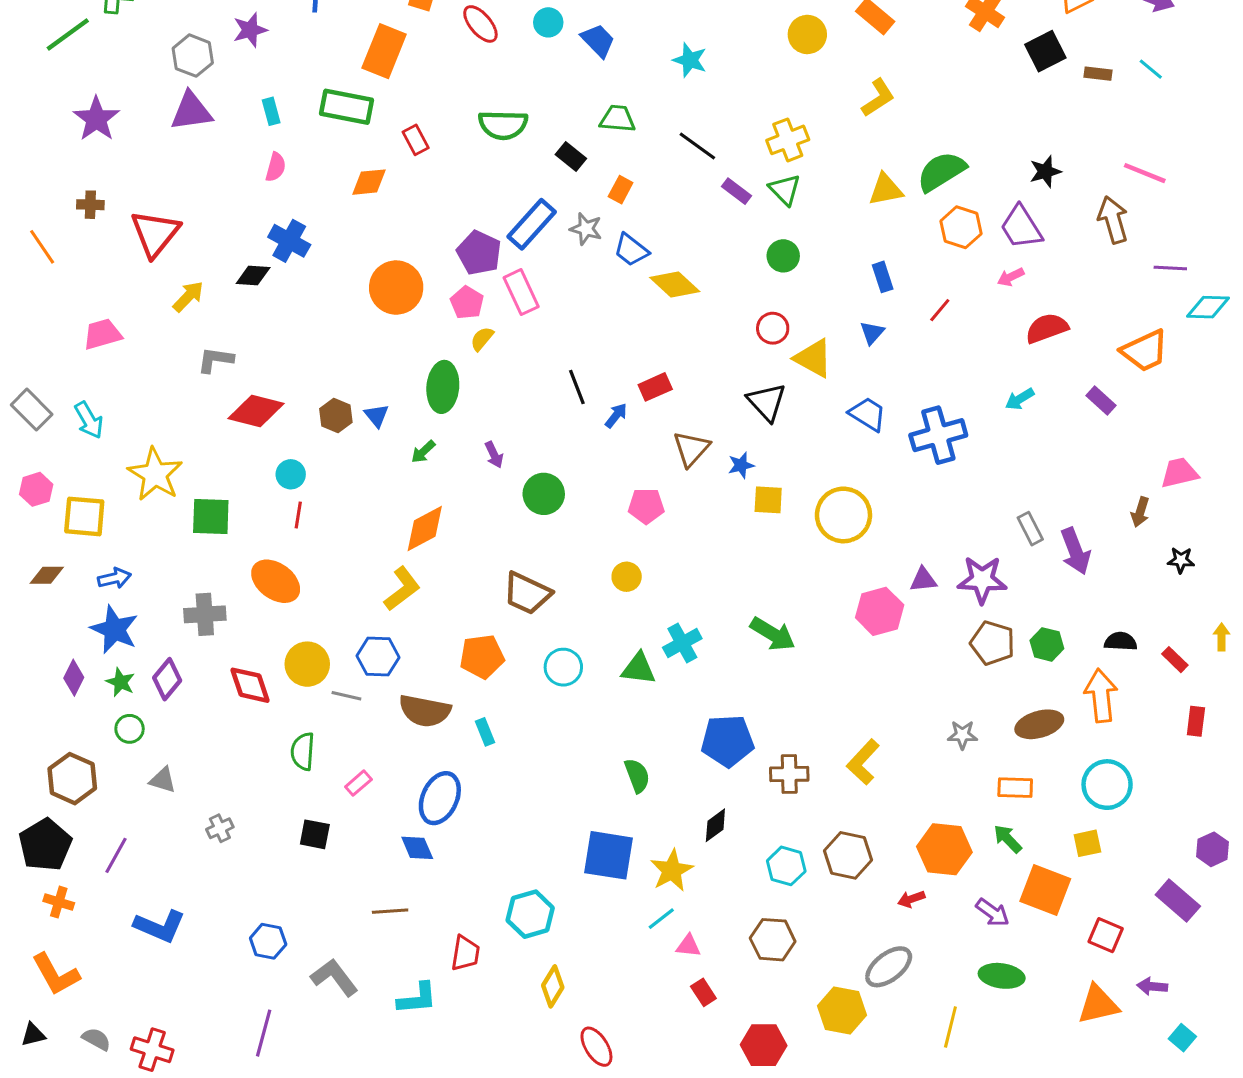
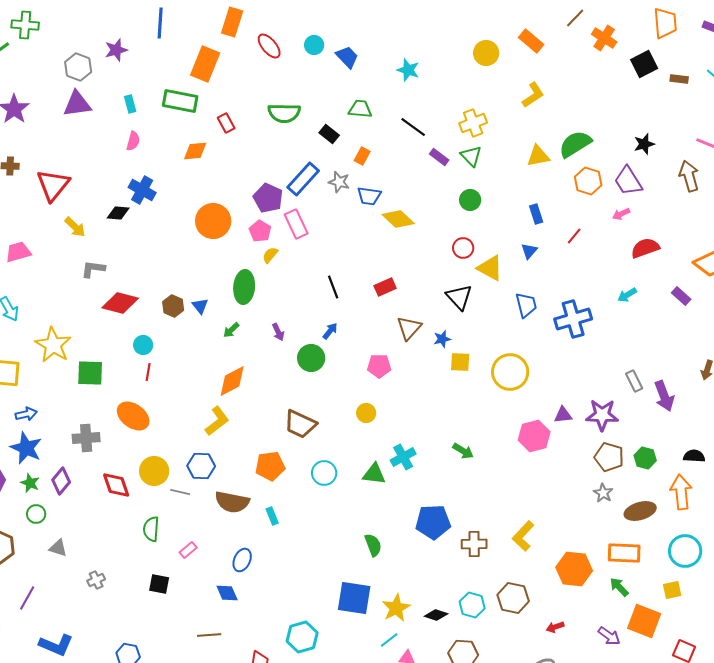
blue trapezoid: (631, 250) -> (369, 196), turned -30
yellow arrow: (188, 297) -> (75, 227), turned 90
blue trapezoid: (868, 414) -> (526, 305), turned 44
blue arrow: (616, 416) -> (330, 331), moved
green arrow: (773, 634) -> (463, 451), size x0.7
gray star: (962, 735) -> (603, 493), moved, turned 30
orange rectangle: (1015, 788) -> (624, 553), size x1.4
blue ellipse: (440, 798) -> (242, 560), size x0.7
black diamond: (715, 825) -> (436, 615), moved, turned 55
orange hexagon: (944, 849) -> (574, 569), moved

